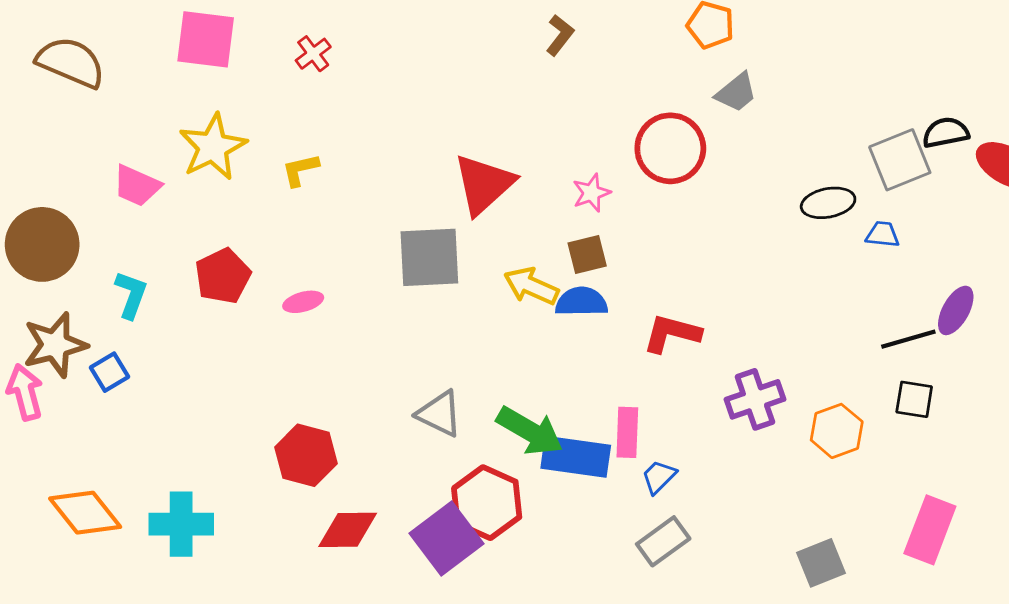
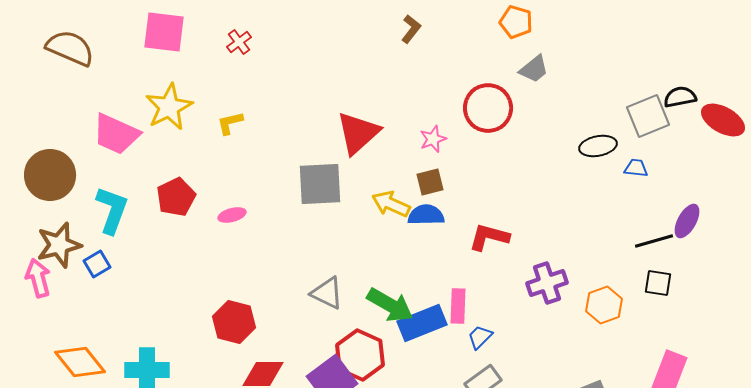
pink trapezoid: (137, 186) -> (116, 134), size x1.4
cyan L-shape: (131, 295) -> (112, 210), size x1.4
blue rectangle: (576, 457) -> (422, 323), turned -30

